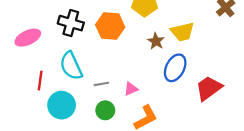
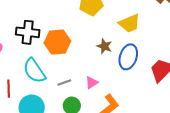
orange hexagon: (110, 26) -> (57, 42), moved
brown star: (156, 41) -> (104, 46), moved

